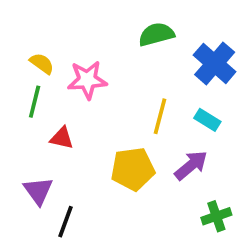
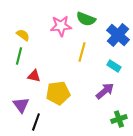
green semicircle: (156, 34) -> (86, 19), turned -144
pink star: (87, 80) -> (61, 26), moved
yellow line: (160, 116) -> (82, 52), moved
yellow pentagon: (133, 169) -> (58, 93), moved

